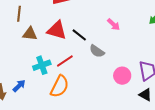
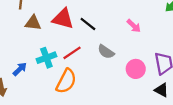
pink arrow: (114, 24) -> (134, 26), moved
gray semicircle: (97, 51) -> (106, 52), moved
blue arrow: (19, 86) -> (20, 69), moved

